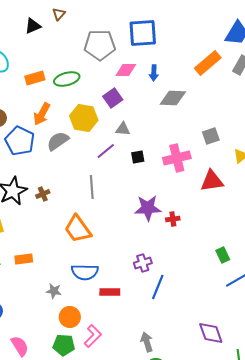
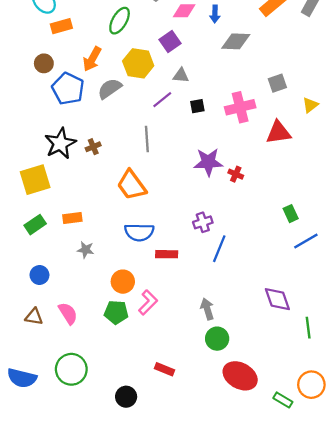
orange rectangle: (35, 78) -> (61, 26), moved
green ellipse: (67, 79) -> (120, 21), turned -45
red cross: (173, 219) -> (236, 174), turned 32
gray star: (54, 291) -> (86, 250), moved

